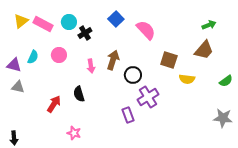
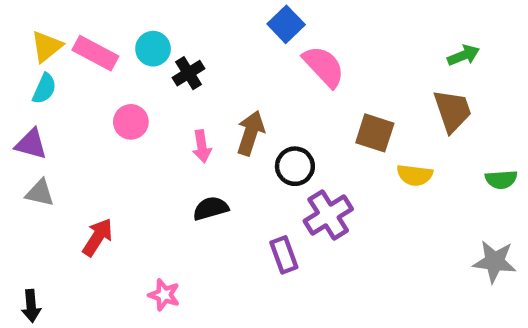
blue square: (116, 19) -> (286, 24), moved
brown trapezoid: (204, 50) -> (452, 111), turned -60
cyan semicircle: (33, 57) -> (44, 89), moved
green semicircle: (226, 81) -> (501, 180), turned 32
black semicircle: (79, 94) -> (211, 208), moved, turned 91
red arrow: (54, 104) -> (98, 237), moved

